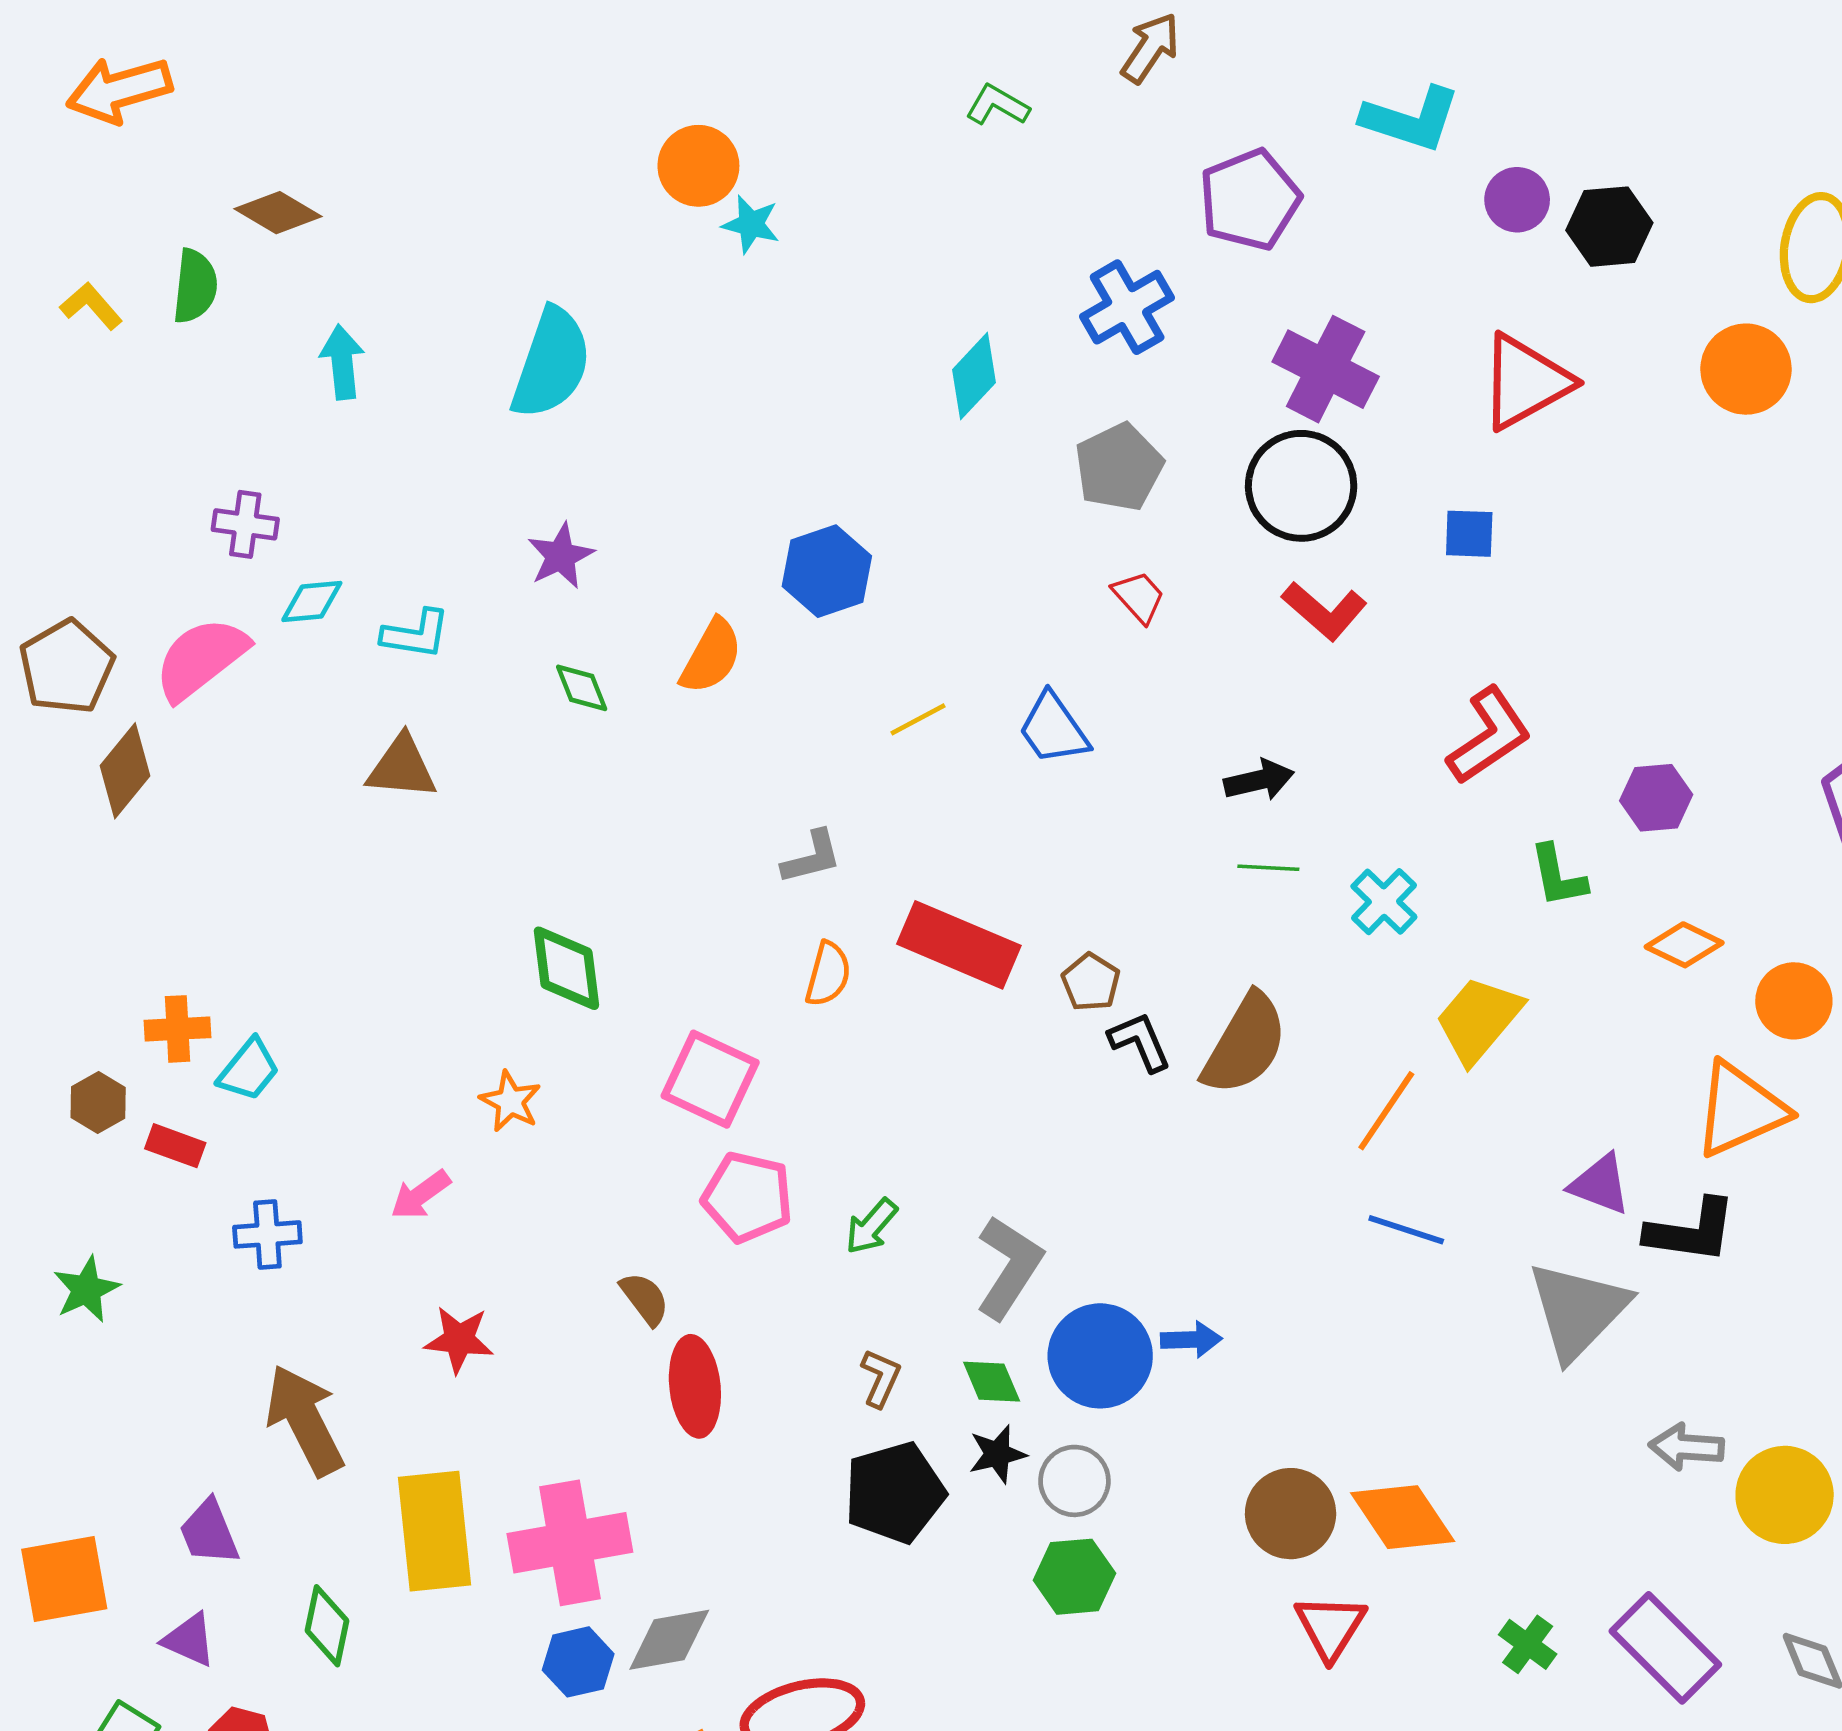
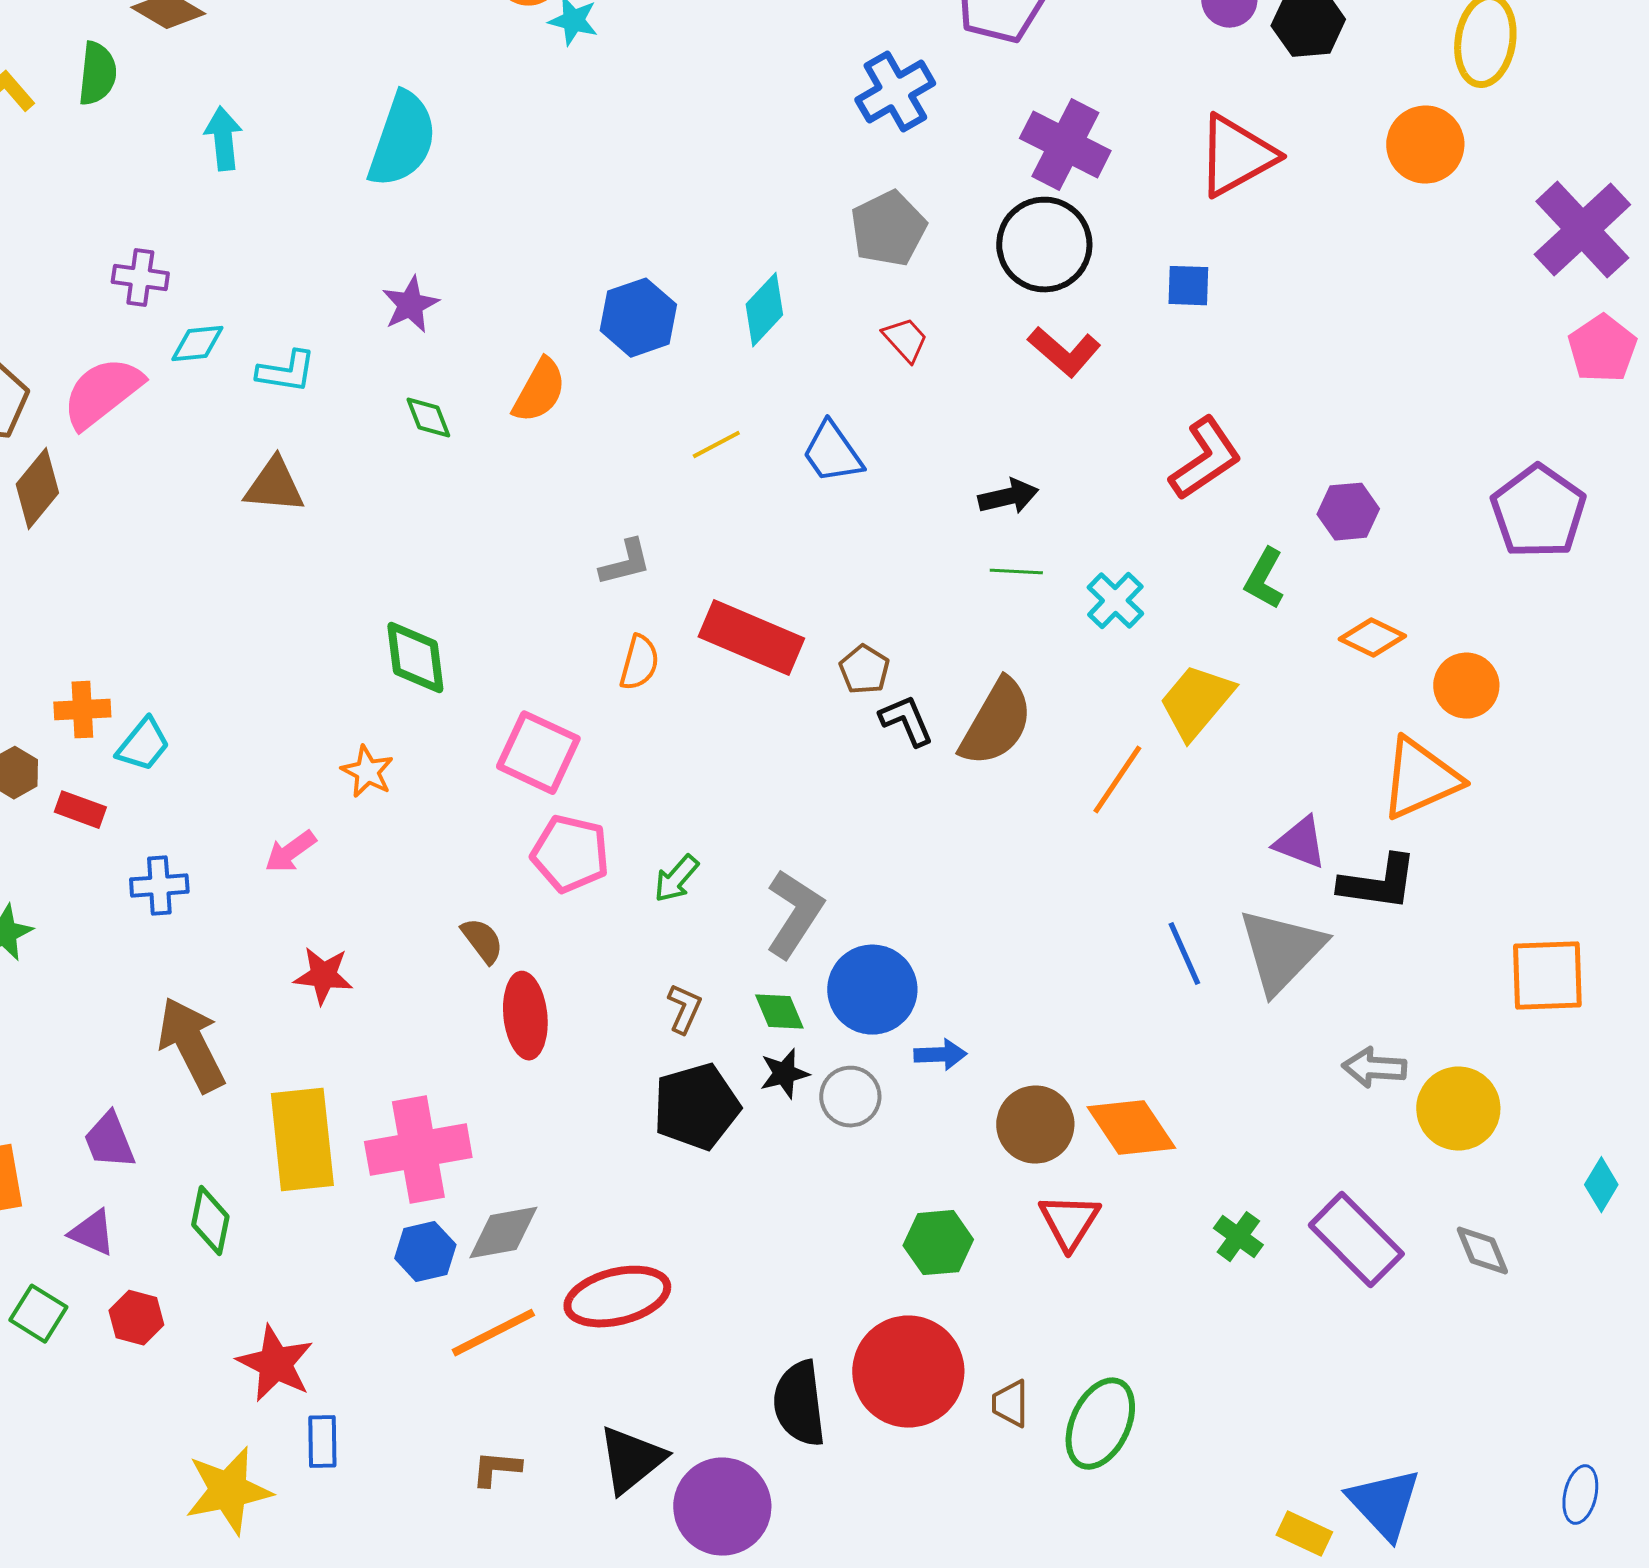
cyan diamond: (974, 376) -> (764, 310), moved
green L-shape: (1558, 876) -> (1264, 579), turned 40
blue line: (1406, 1230) -> (1184, 954), moved, turned 48
blue arrow: (1191, 1340) -> (940, 1055), moved
green hexagon: (1074, 1577) -> (938, 1243), moved

